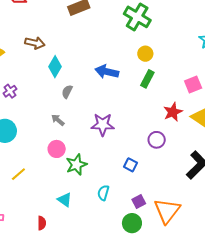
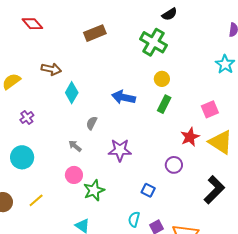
gray semicircle: (67, 92) -> (92, 123), moved
cyan semicircle: (103, 193) -> (134, 219), moved

